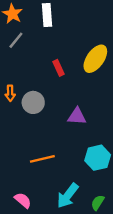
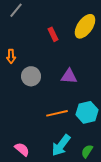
gray circle: (33, 102) -> (31, 76), moved
orange line: (42, 159) -> (57, 113), moved

